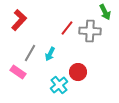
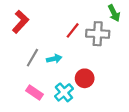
cyan arrow: (50, 54) -> (54, 59), turned -128
pink rectangle: (18, 72) -> (35, 92), moved

